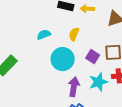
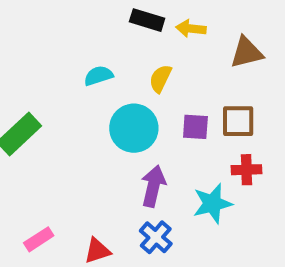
purple square: (93, 57) -> (195, 127), turned -32
cyan star: (98, 82) -> (212, 204), moved

